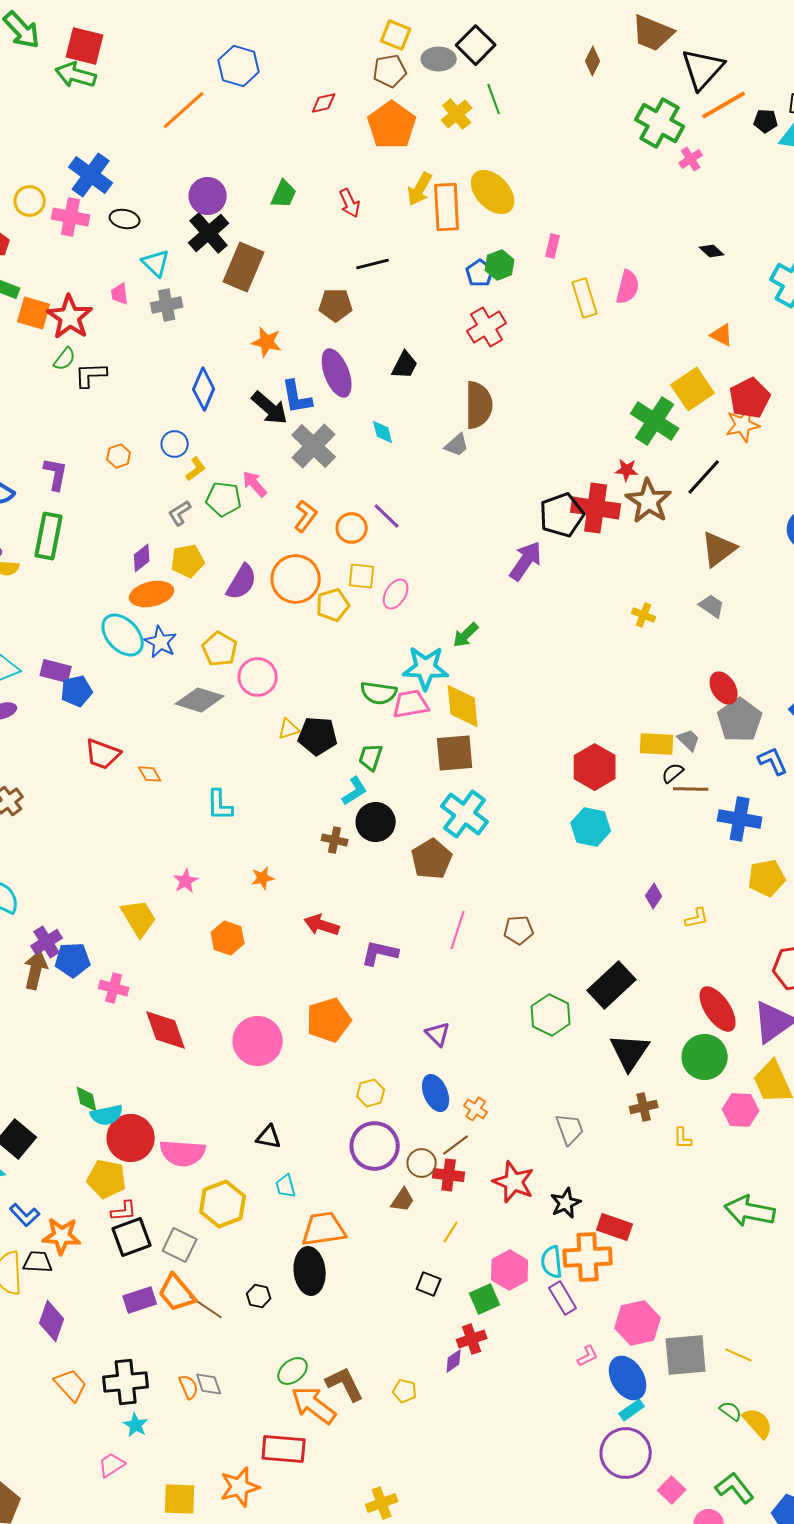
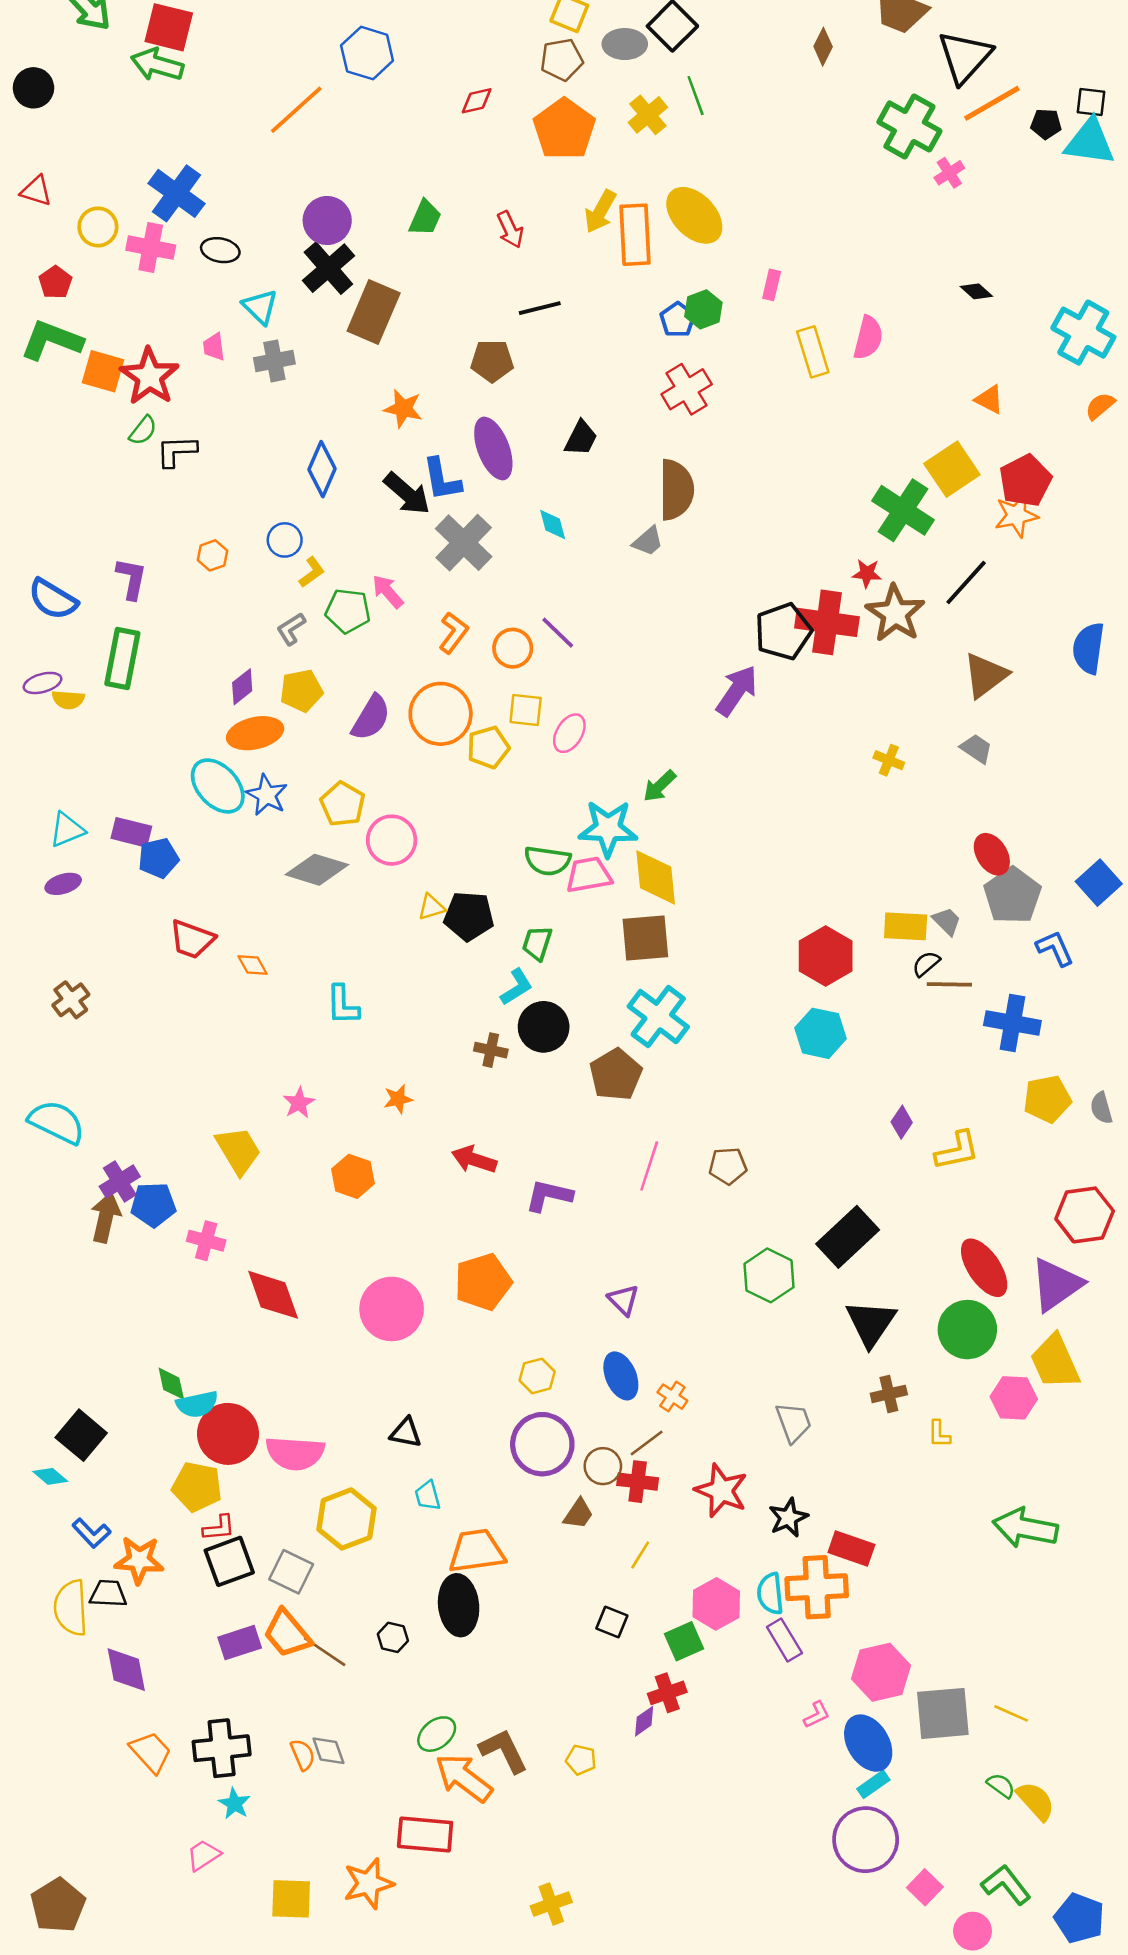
yellow L-shape: (697, 918) -> (957, 1151), size x1.5
purple diamond: (52, 1321) -> (126, 1670), turned -30

